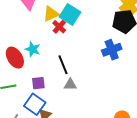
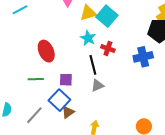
red cross: (59, 27) -> (108, 49), moved, turned -32
cyan star: (33, 49) -> (88, 38), moved
gray triangle: (70, 85) -> (97, 86), turned -32

